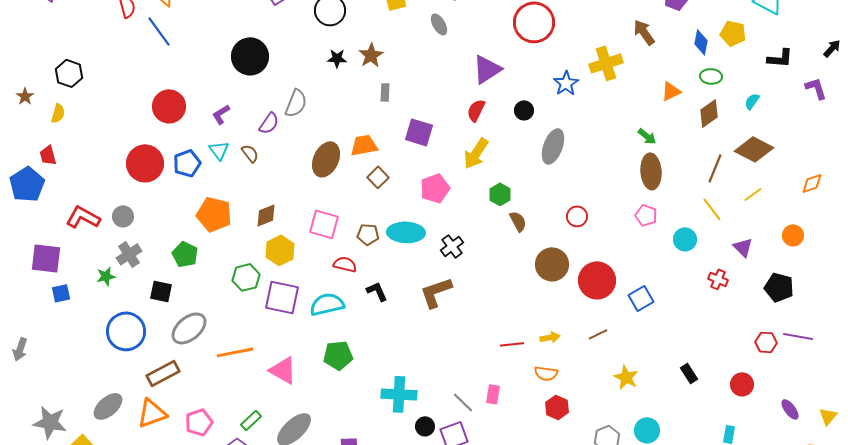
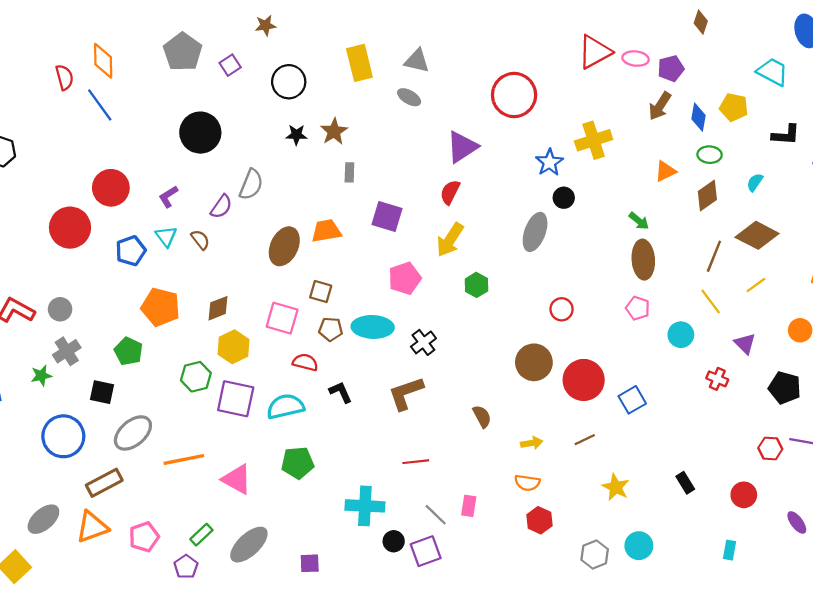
gray ellipse: (439, 24) -> (409, 97), turned -30
brown arrow: (644, 32) -> (660, 106), moved, turned -112
black circle: (524, 110) -> (564, 198), moved
red circle: (145, 163) -> (70, 228), moved
brown square: (378, 177) -> (321, 292), moved, turned -30
brown semicircle: (518, 221) -> (482, 416), moved
red line: (512, 344) -> (416, 462), moved

